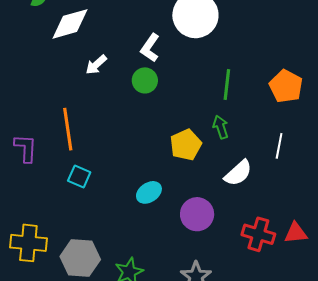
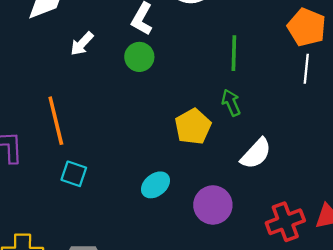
orange pentagon: (286, 86) -> (307, 27), moved
white line: (279, 146) -> (306, 69), moved
red cross: (258, 234) -> (285, 222), turned -32

